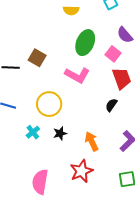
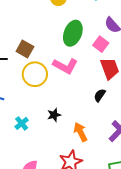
yellow circle: (49, 104) -> (35, 74), moved
black star: (60, 133) -> (54, 115), moved

